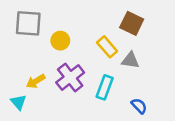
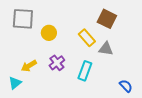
purple cross: (70, 78) -> (57, 63), size x0.7
cyan triangle: (18, 102) -> (15, 83), turned 32
blue semicircle: (139, 106) -> (126, 86), moved

